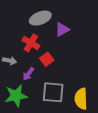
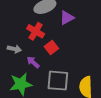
purple arrow: (28, 74) -> (33, 62), turned 96

